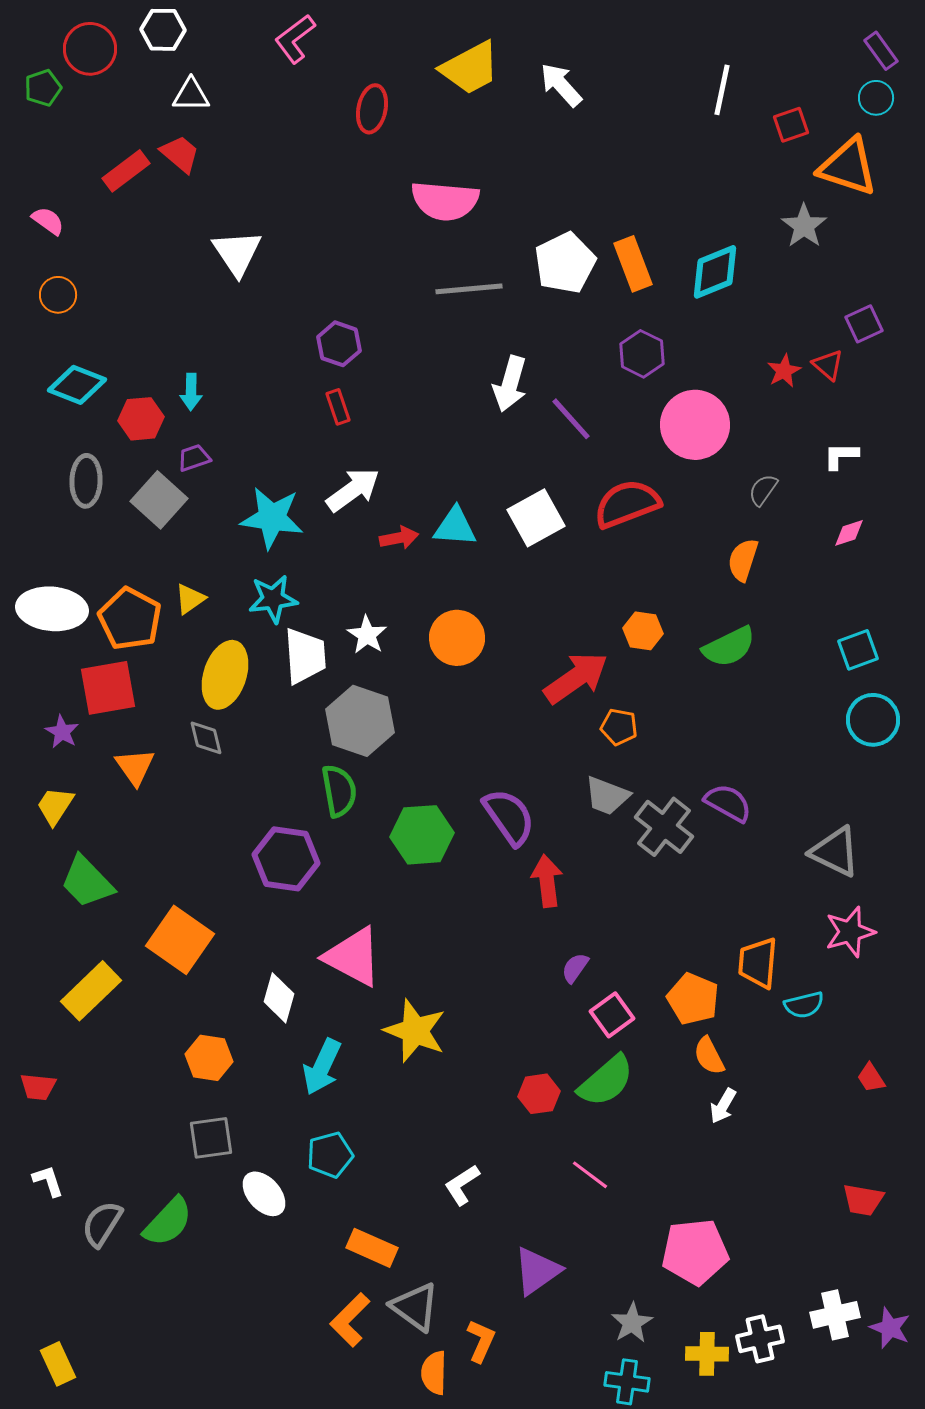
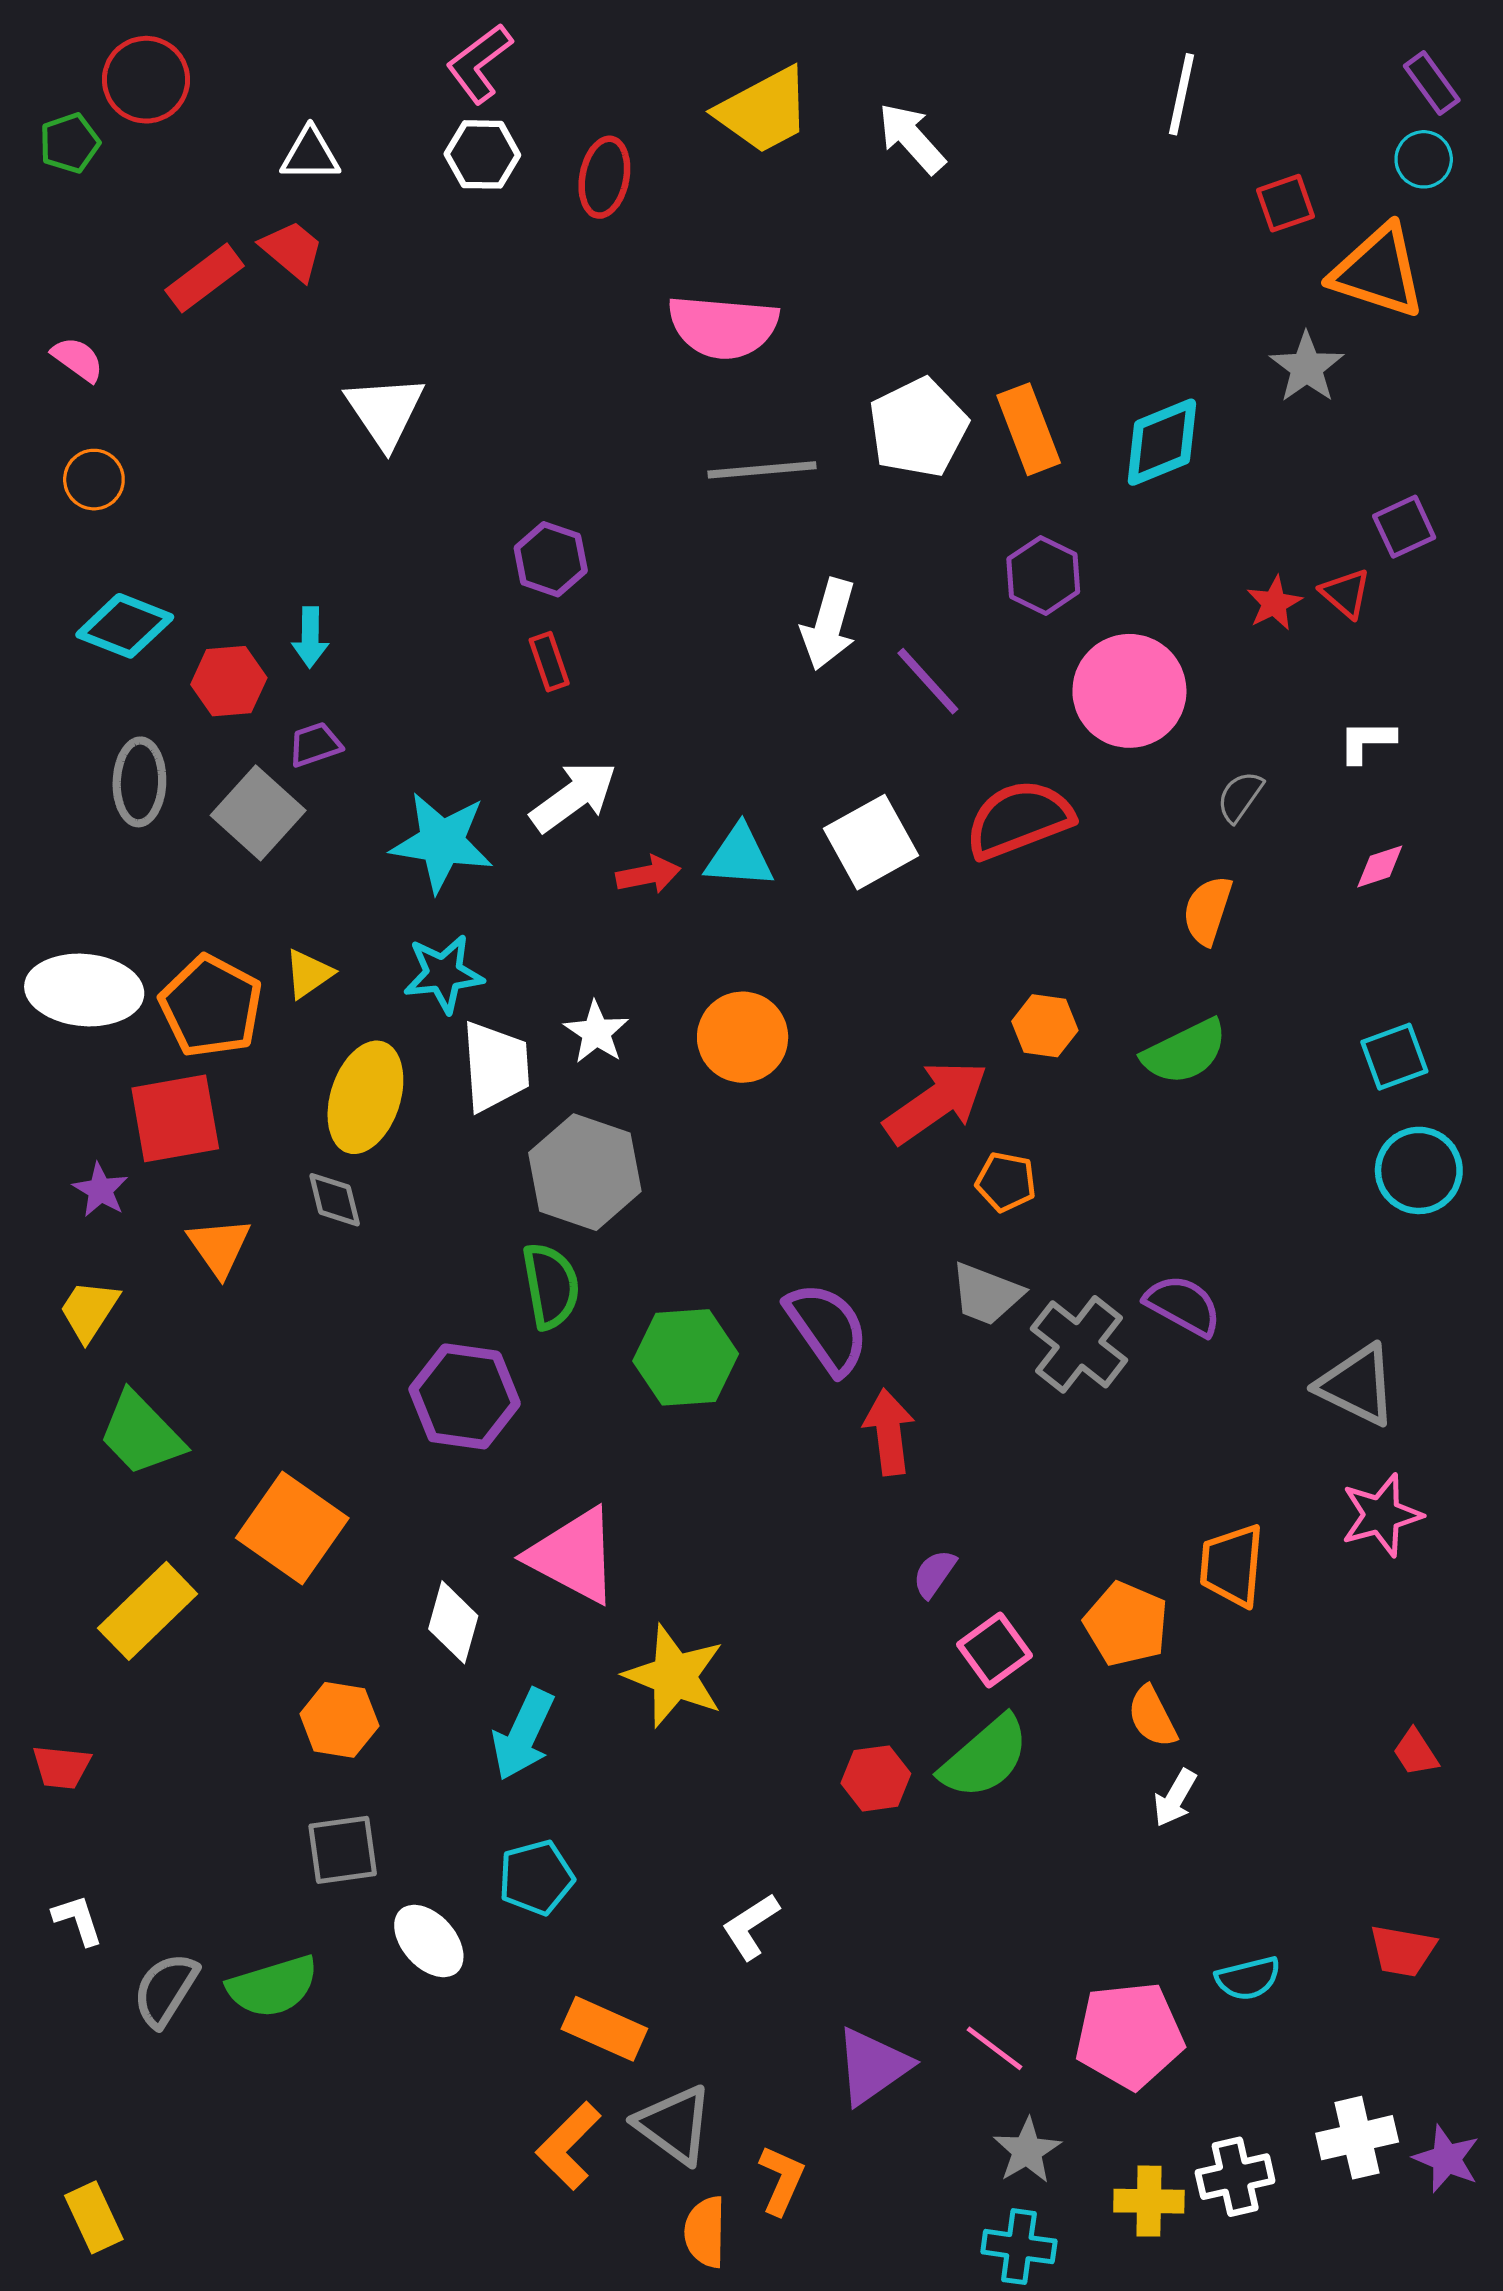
white hexagon: (163, 30) -> (482, 154), moved
white line: (722, 90) -> (1181, 94), moved
cyan semicircle: (804, 1005) -> (1248, 1978), moved
pink line: (590, 1175) -> (995, 2048), moved
green semicircle: (168, 1222) -> (273, 1986), turned 30

